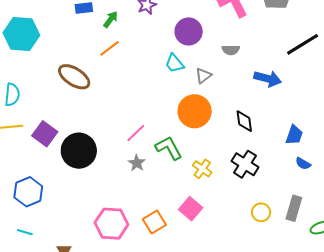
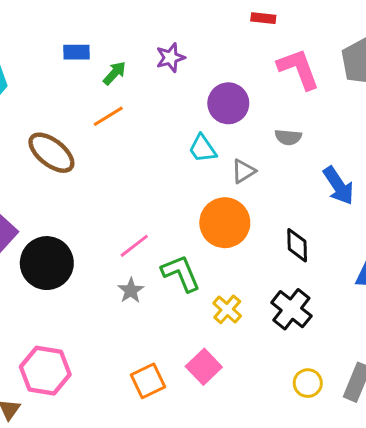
blue arrow: (268, 79) -> (338, 186), turned 36
pink hexagon: (111, 224) -> (45, 371), moved

